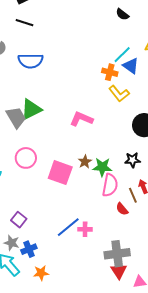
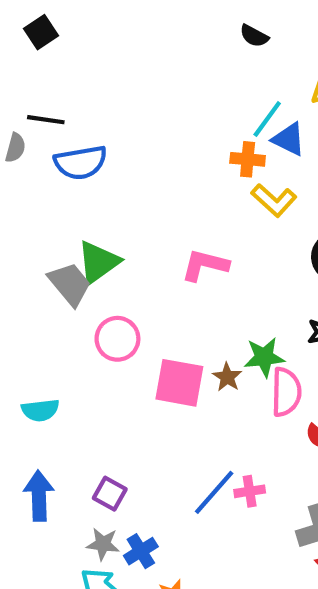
black line: (24, 23) -> (46, 120), moved
pink circle: (26, 158) -> (117, 339), moved
brown star: (85, 162) -> (227, 377), moved

